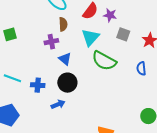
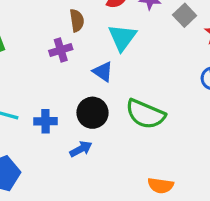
gray square: (123, 34) -> (185, 15), moved, turned 32
blue triangle: (65, 59) -> (103, 72), moved
green semicircle: (104, 61) -> (145, 114), moved

